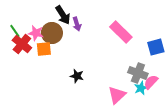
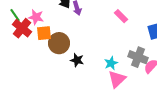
pink rectangle: (121, 32) -> (121, 16), size x0.6
brown circle: (52, 33) -> (59, 43), moved
cyan star: (141, 88) -> (111, 63), moved

